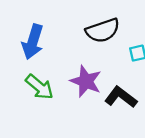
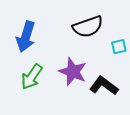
green arrow: (40, 87) -> (32, 77), turned 84

